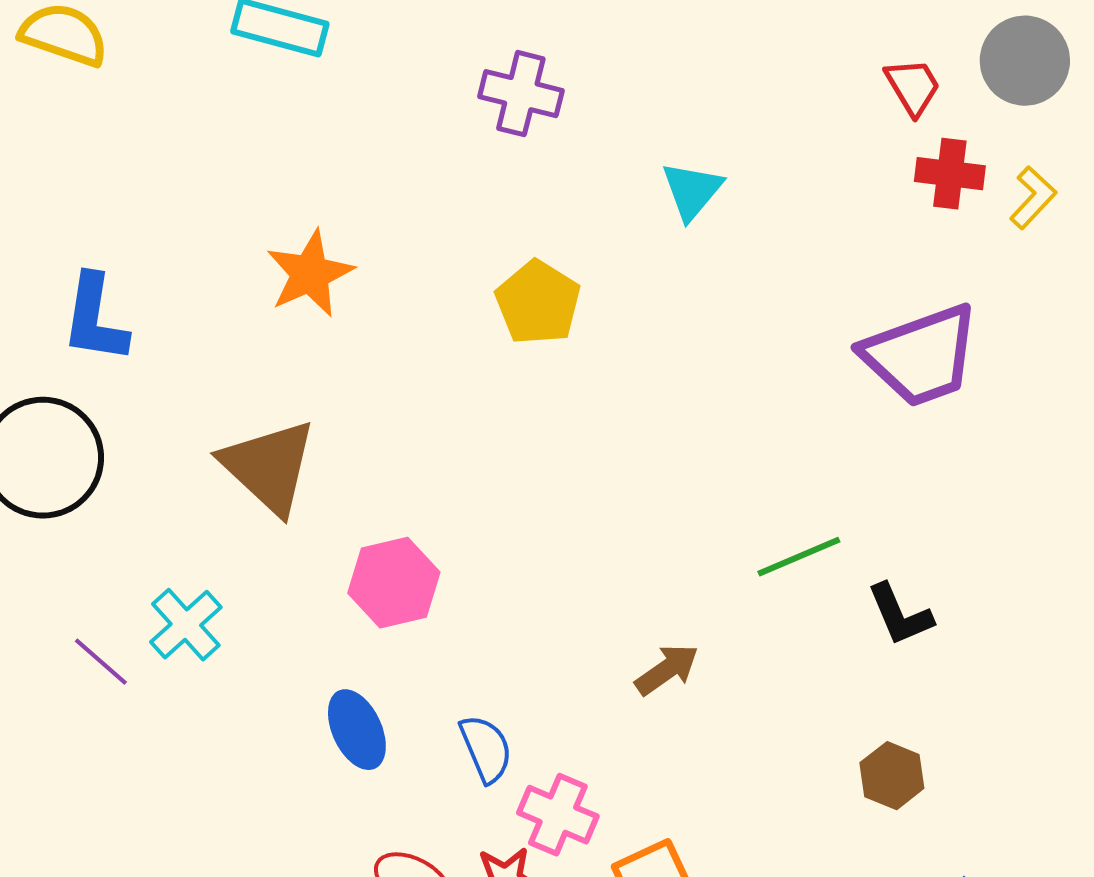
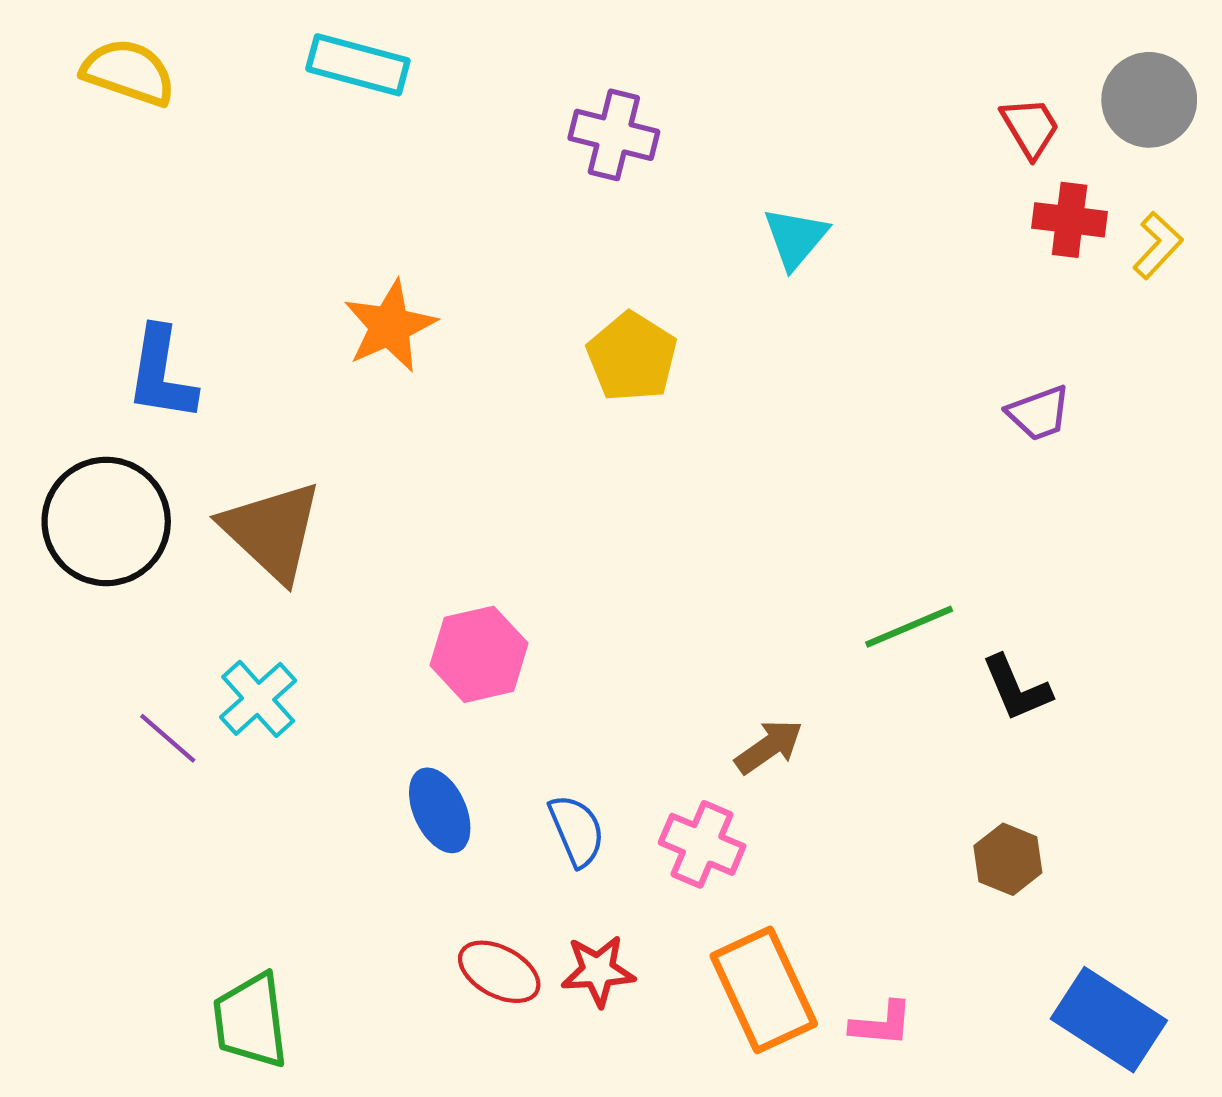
purple trapezoid: (921, 356) -> (1039, 413), size x0.5
brown triangle: (269, 467) -> (272, 531), moved
pink cross: (558, 815) -> (702, 844), moved

